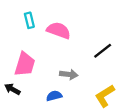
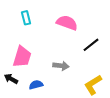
pink semicircle: (59, 30) -> (67, 23), moved
blue semicircle: (54, 96) -> (36, 85), moved

